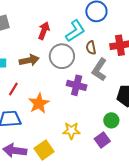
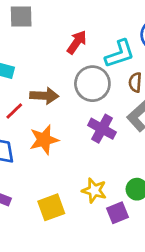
brown arrow: (29, 60) -> (44, 96), moved
yellow star: (71, 131) -> (94, 190), moved
yellow square: (44, 150) -> (51, 207), moved

